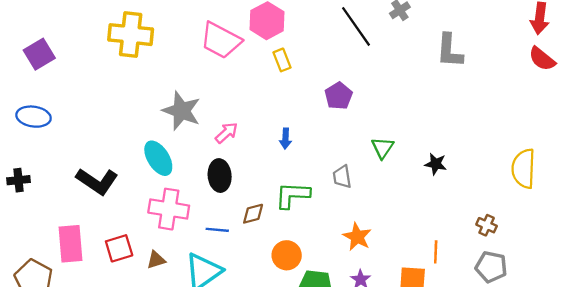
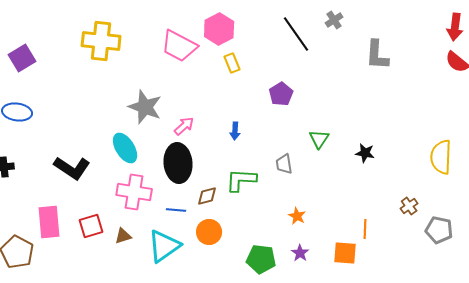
black ellipse: (220, 176) -> (178, 163), size x1.4
brown cross: (487, 225) -> (409, 206), turned 30
orange star: (357, 237) -> (297, 216), size x0.7
orange circle: (287, 255) -> (209, 232), moved
gray pentagon: (491, 267) -> (439, 230), moved

